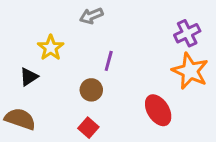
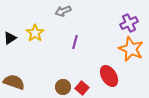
black triangle: (29, 77) -> (10, 38), moved
brown circle: (91, 90) -> (63, 87), moved
red square: (88, 128) -> (82, 88), moved

